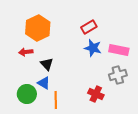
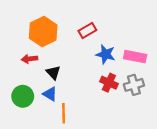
red rectangle: (89, 27) -> (87, 30), moved
green circle: (27, 94) -> (23, 96), moved
red cross: (96, 94) -> (109, 83), moved

